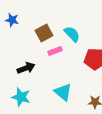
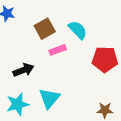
cyan triangle: (63, 92) -> (49, 98), moved, turned 30
cyan star: (21, 97) -> (18, 104), turned -30

